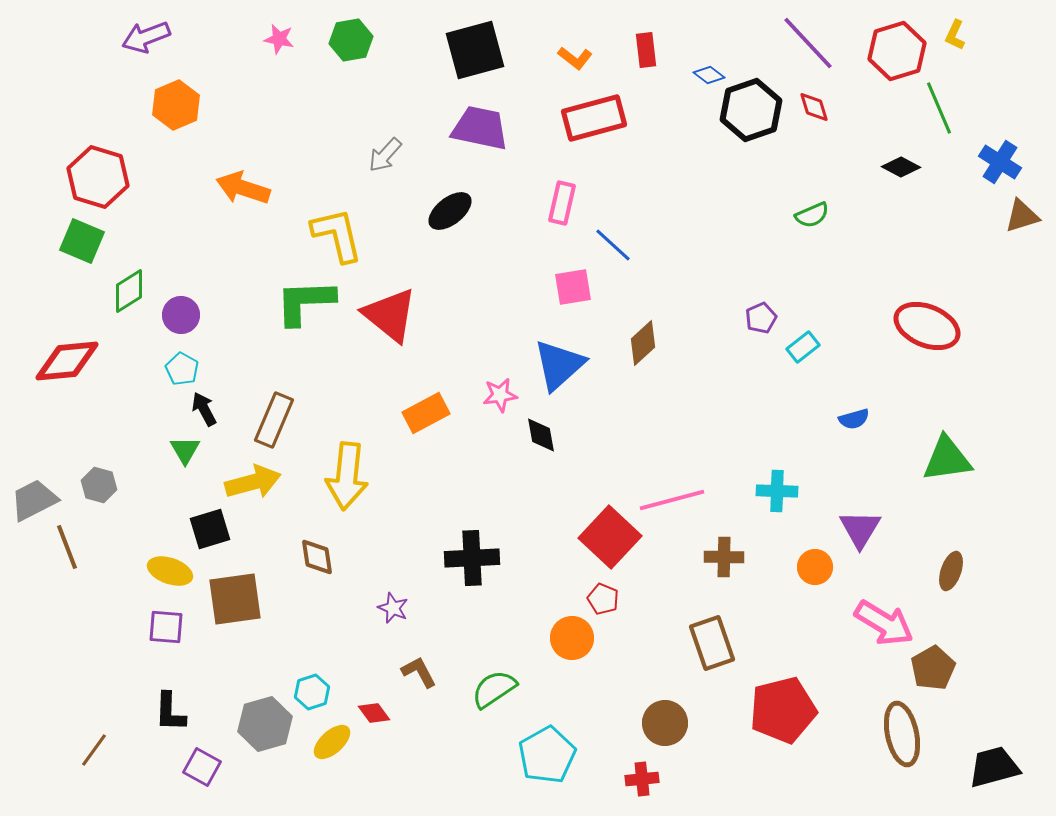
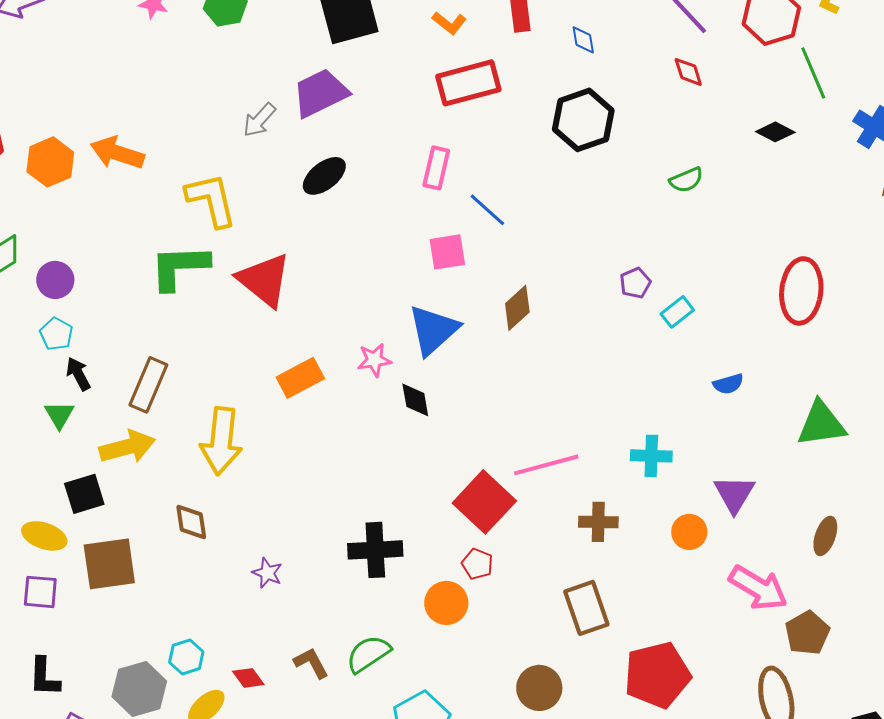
blue diamond: (709, 75) -> (583, 40), turned 44
orange hexagon: (176, 105) -> (50, 162), moved
black hexagon: (751, 110) -> (583, 120), moved
purple trapezoid: (480, 128) -> (320, 93), moved, turned -38
red ellipse: (927, 326) -> (801, 291), turned 74
black cross: (472, 558) -> (375, 550), moved
brown L-shape: (419, 672) -> (311, 663), moved

